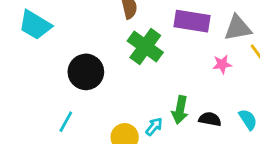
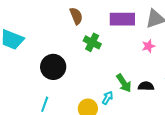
green cross: (145, 47) -> (92, 42), size x0.7
green arrow: (180, 110) -> (124, 83), turned -36

